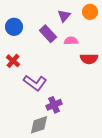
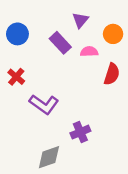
orange circle: (90, 12) -> (113, 34), moved
red semicircle: (89, 59) -> (112, 74), turned -72
purple cross: (54, 105) -> (80, 132), moved

